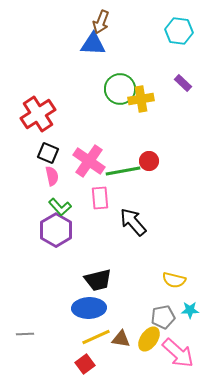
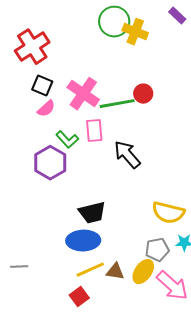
yellow cross: (141, 99) -> (135, 32), turned 30
pink semicircle: (52, 176) -> (46, 109), turned 60
green L-shape: (60, 207) -> (67, 140), moved
yellow semicircle: (174, 280) -> (168, 213), size x1.4

